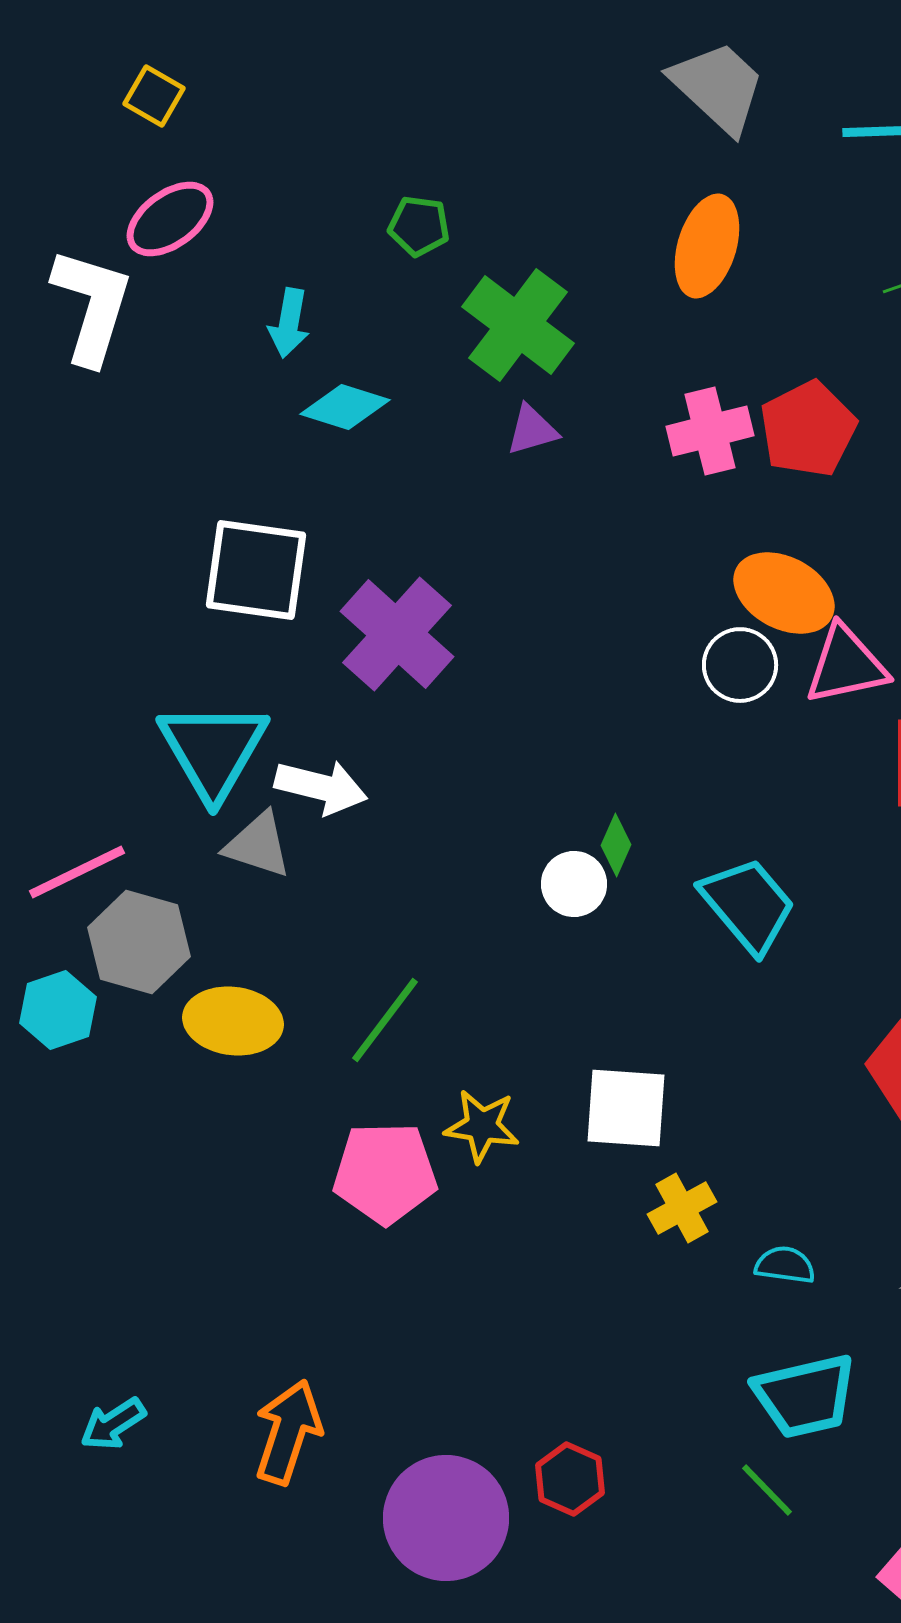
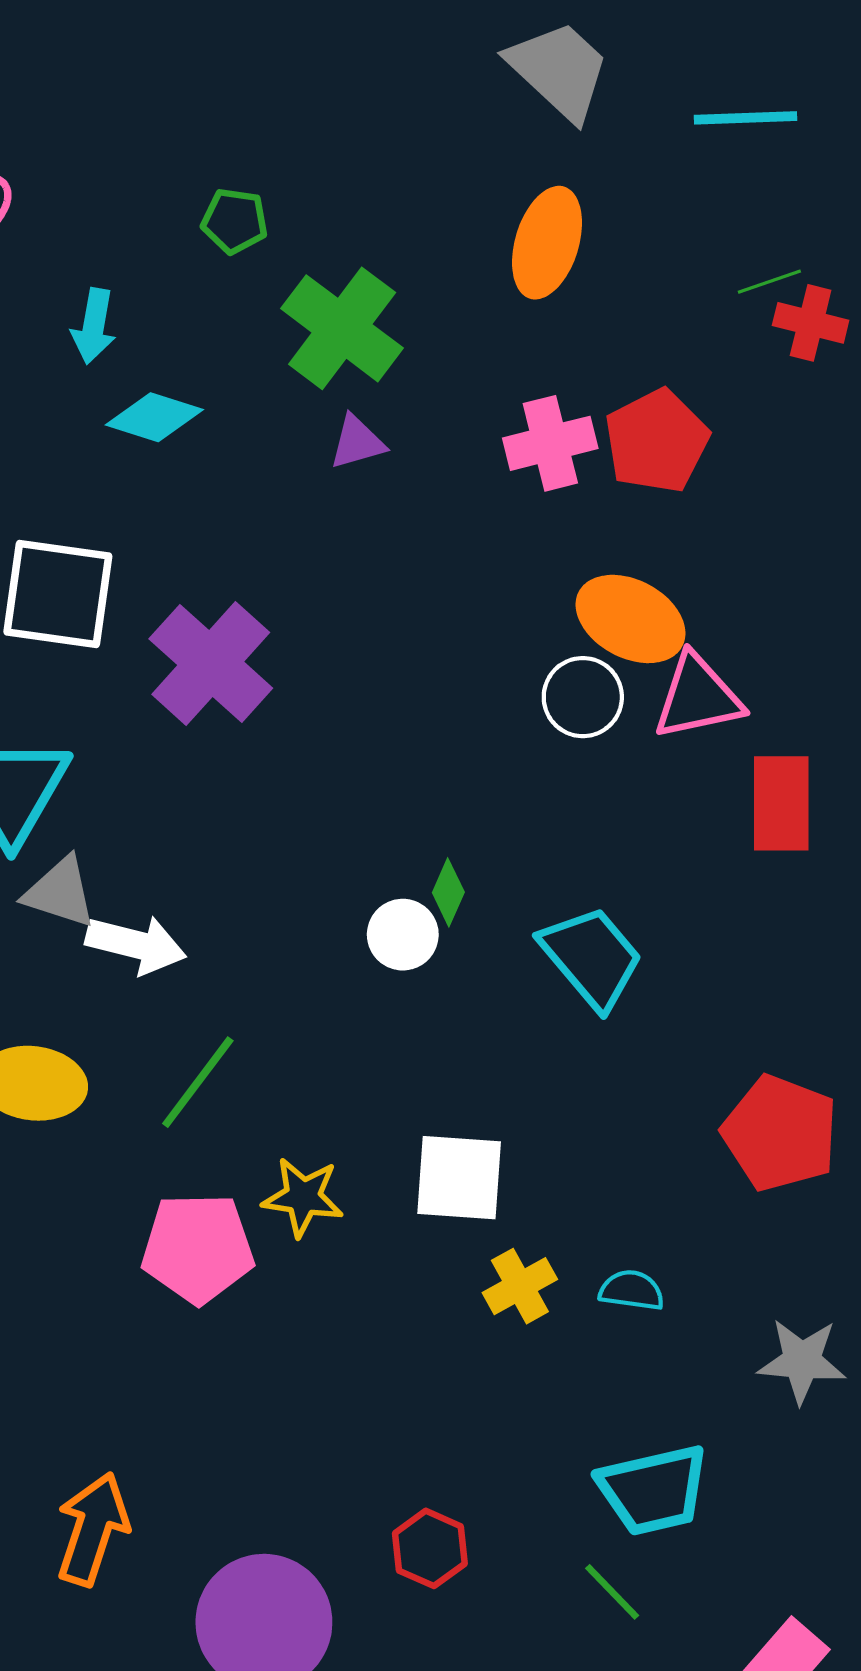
white arrow: (321, 787) -> (136, 944), moved
cyan semicircle: (785, 1265) -> (632, 1290), moved
red hexagon: (570, 1479) -> (430, 1548), moved

